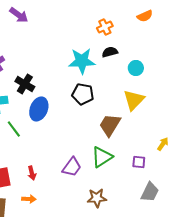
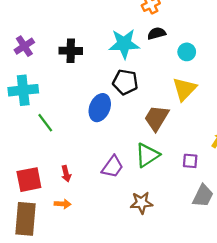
black cross: (25, 84) -> (71, 51), moved, turned -30
blue ellipse: (39, 109) -> (100, 108), moved

